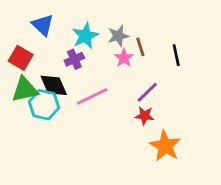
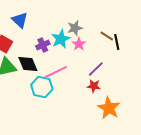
cyan star: (85, 36) -> (61, 39), moved
brown line: (140, 47) -> (107, 36), moved, turned -40
cyan hexagon: (44, 105) -> (42, 87), moved

